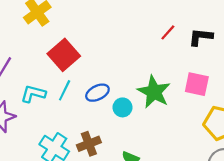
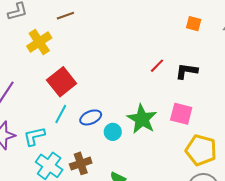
cyan L-shape: (33, 94) -> (34, 136), moved, turned -30

